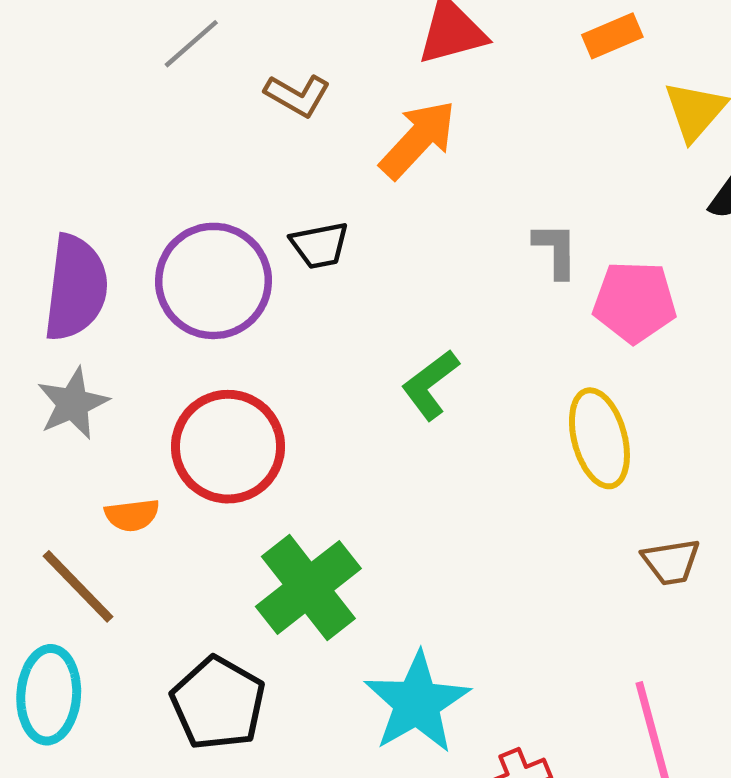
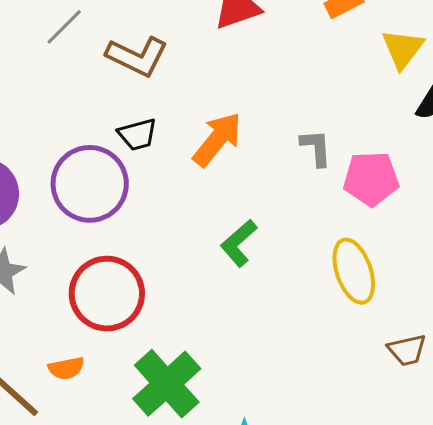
brown L-shape: (297, 95) -> (137, 56), size x1.4
orange arrow: (418, 139) -> (217, 139), moved
black trapezoid: (320, 245) -> (137, 135), moved
orange semicircle: (132, 515) -> (66, 368), moved

